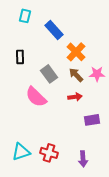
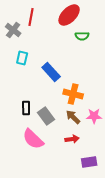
orange cross: (76, 52) -> (73, 94), turned -30
black rectangle: (20, 57) -> (26, 108), moved

